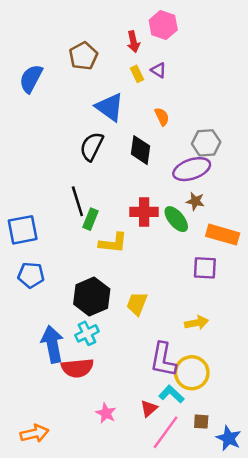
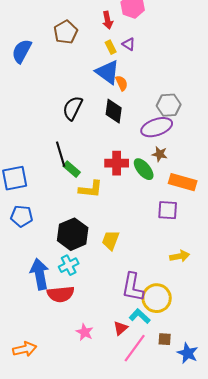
blue triangle: (110, 107) -> (108, 72), moved
orange semicircle: (162, 117) -> (122, 83), moved
green rectangle: (91, 219) -> (72, 169), turned -72
yellow arrow: (196, 323) -> (180, 256), moved

